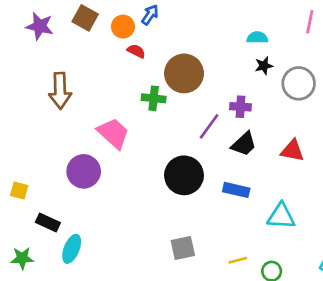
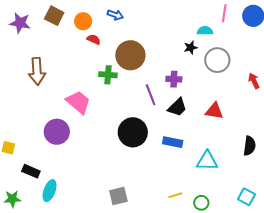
blue arrow: (150, 15) -> (115, 15), moved, turned 77
cyan semicircle: (257, 38) -> (205, 31), moved
purple line: (209, 126) -> (151, 95), turned -55
gray square: (183, 248) -> (118, 196), moved

